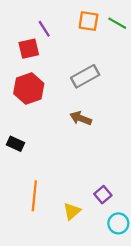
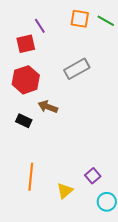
brown arrow: (81, 118) -> (48, 107), moved
black rectangle: (15, 144) -> (24, 121), moved

